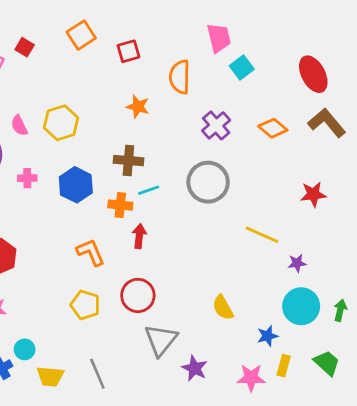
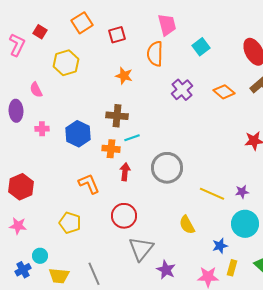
pink trapezoid: (219, 38) -> (167, 25), moved
yellow hexagon: (61, 123) -> (66, 63), moved
gray circle: (208, 182) -> (167, 168), moved
yellow line: (262, 235) -> (212, 194), moved
yellow pentagon: (85, 305) -> (70, 223), moved

